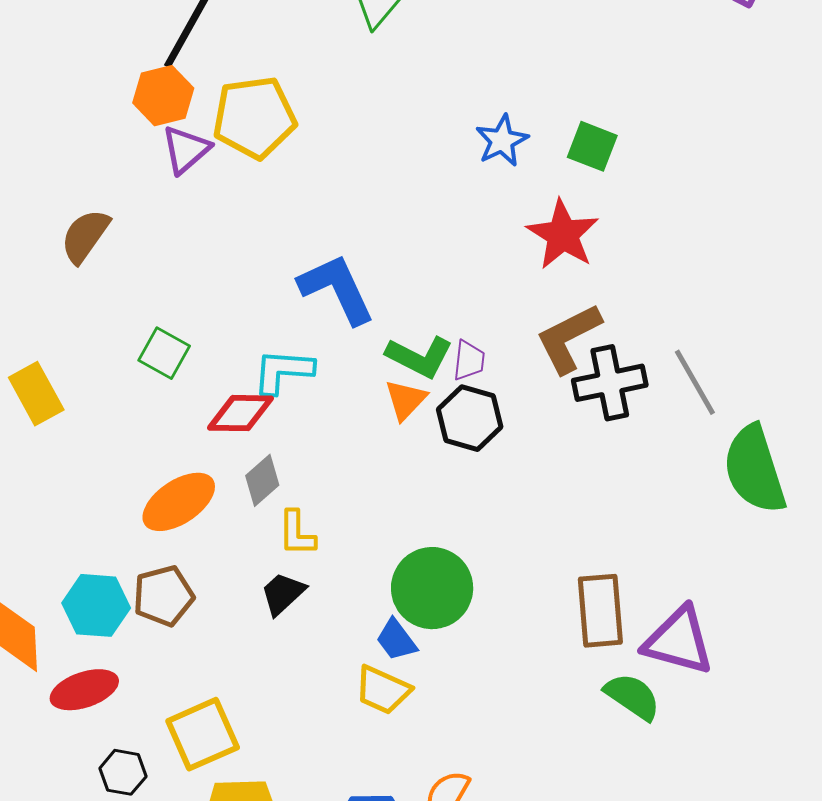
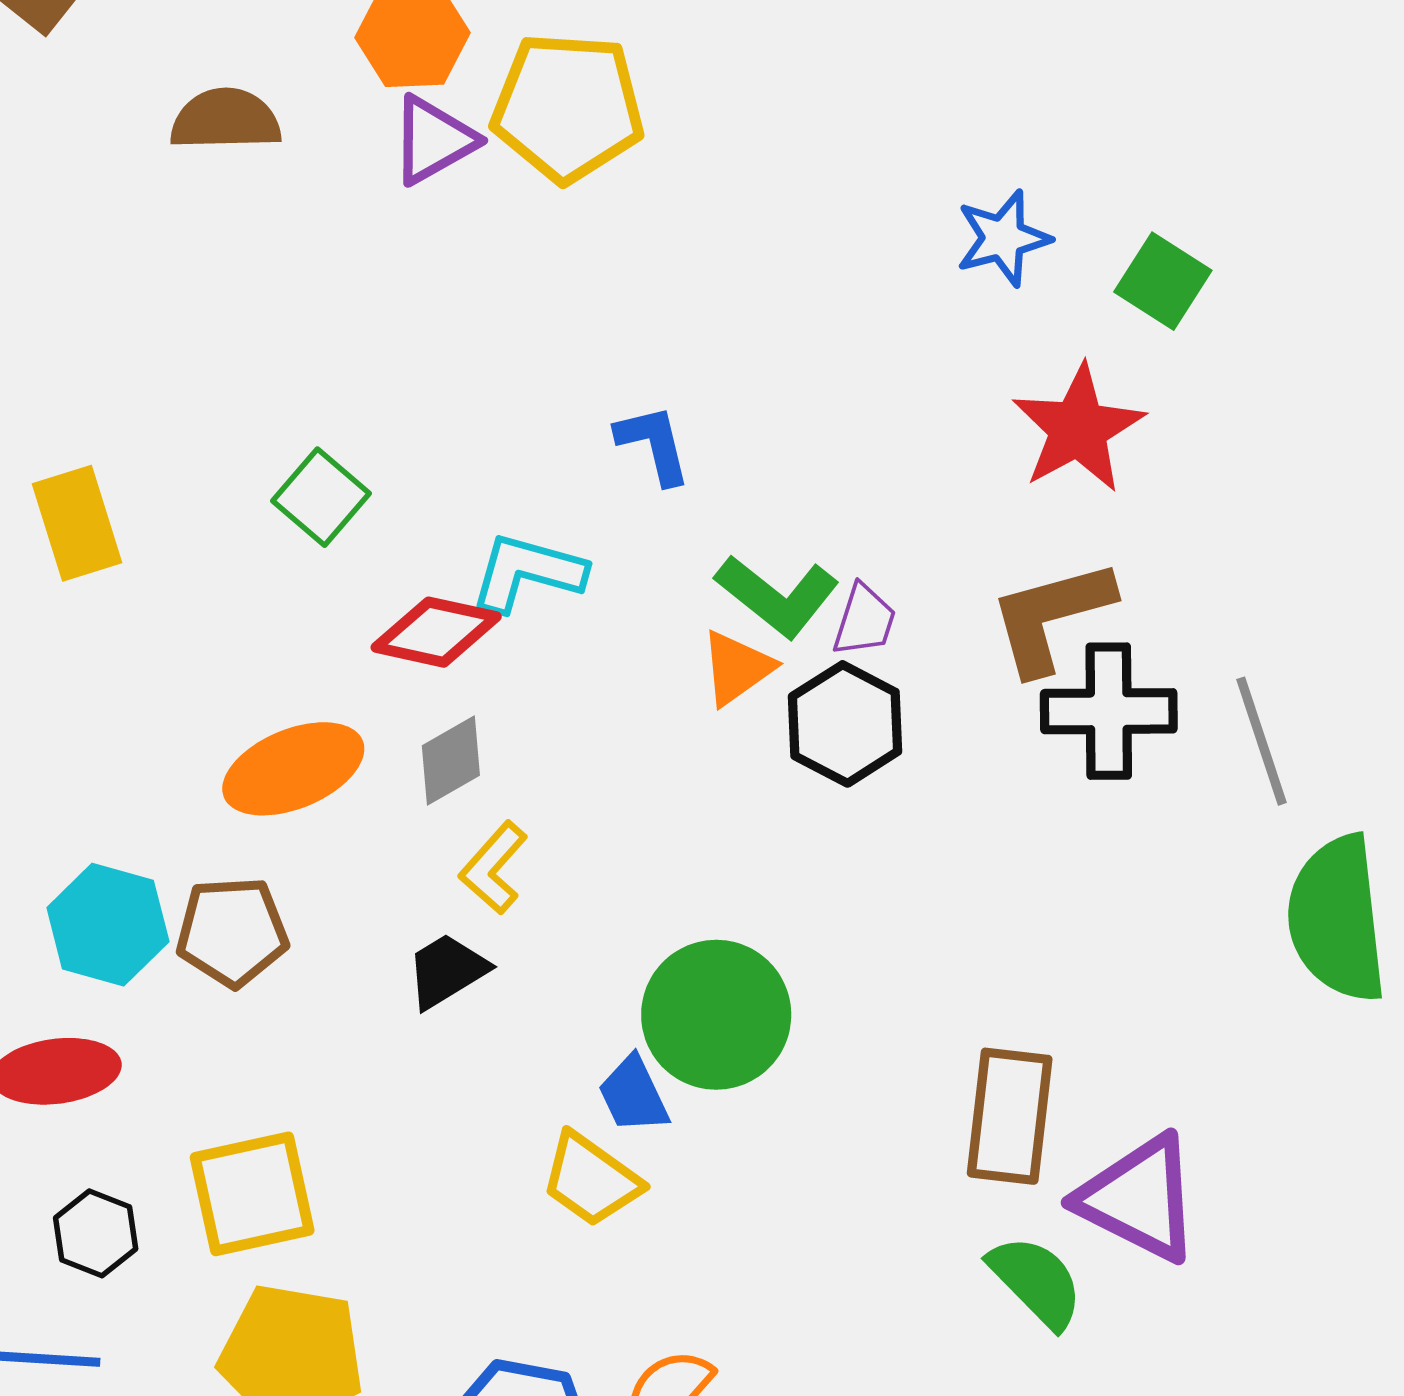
brown semicircle: (85, 236) -> (225, 120), moved, turned 42
blue L-shape: (337, 289) -> (653, 444), size x0.6
yellow L-shape: (297, 533) -> (494, 868), turned 30

